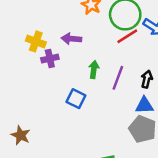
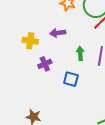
purple cross: (50, 59) -> (45, 64), moved

